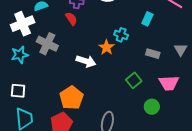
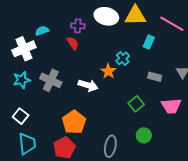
cyan cross: (121, 35) -> (123, 58), turned 32
gray cross: (47, 44) -> (51, 80), moved
white square: (18, 91) -> (21, 116), turned 35
green circle: (152, 107) -> (144, 135), moved

